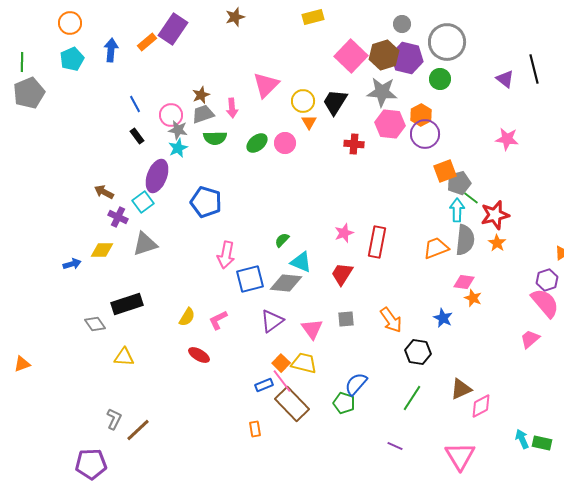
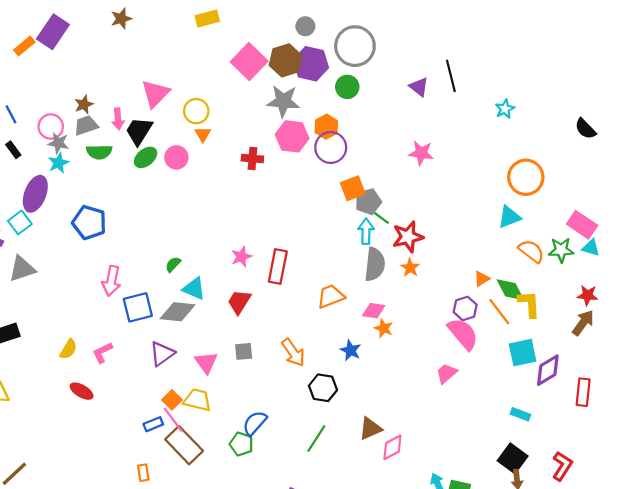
black trapezoid: (335, 102) -> (139, 131), moved
orange trapezoid: (436, 248) -> (331, 296), moved

